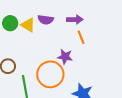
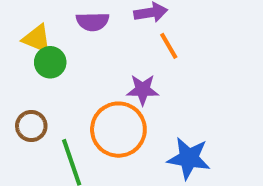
green circle: (10, 23) -> (50, 62), moved
yellow triangle: (28, 25) -> (37, 39), moved

